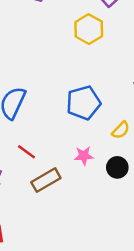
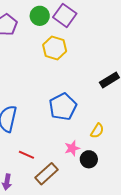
yellow semicircle: (121, 130) -> (97, 131), moved
black circle: (117, 167) -> (89, 159), moved

